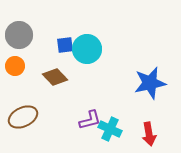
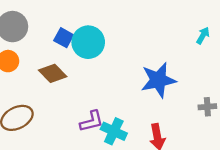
blue square: (65, 45) -> (64, 38), turned 36

